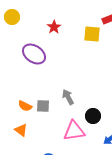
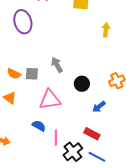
purple ellipse: (34, 54) -> (23, 22), turned 40
pink triangle: (74, 131) -> (50, 100), moved

